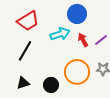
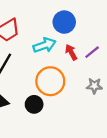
orange circle: (77, 72) -> (50, 81), moved

